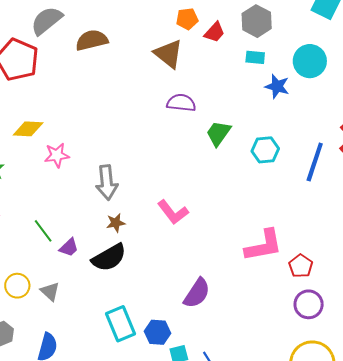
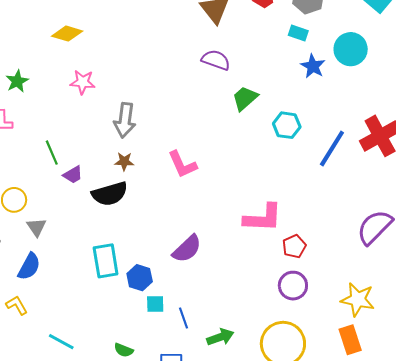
yellow diamond: (28, 129) -> (67, 34), moved
gray triangle: (50, 292) -> (37, 227), moved

